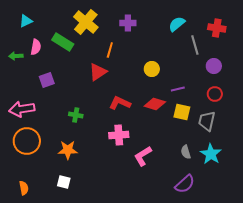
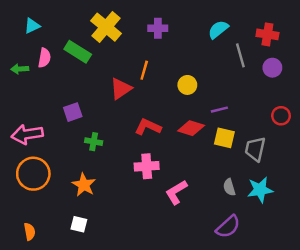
orange line: (110, 50) -> (144, 70), moved
purple circle: (214, 66) -> (272, 68), moved
purple square: (47, 80) -> (73, 112), moved
red circle: (215, 94) -> (281, 116), moved
orange star: (68, 150) -> (84, 185), turned 30
cyan star: (211, 154) -> (260, 190), turned 30

